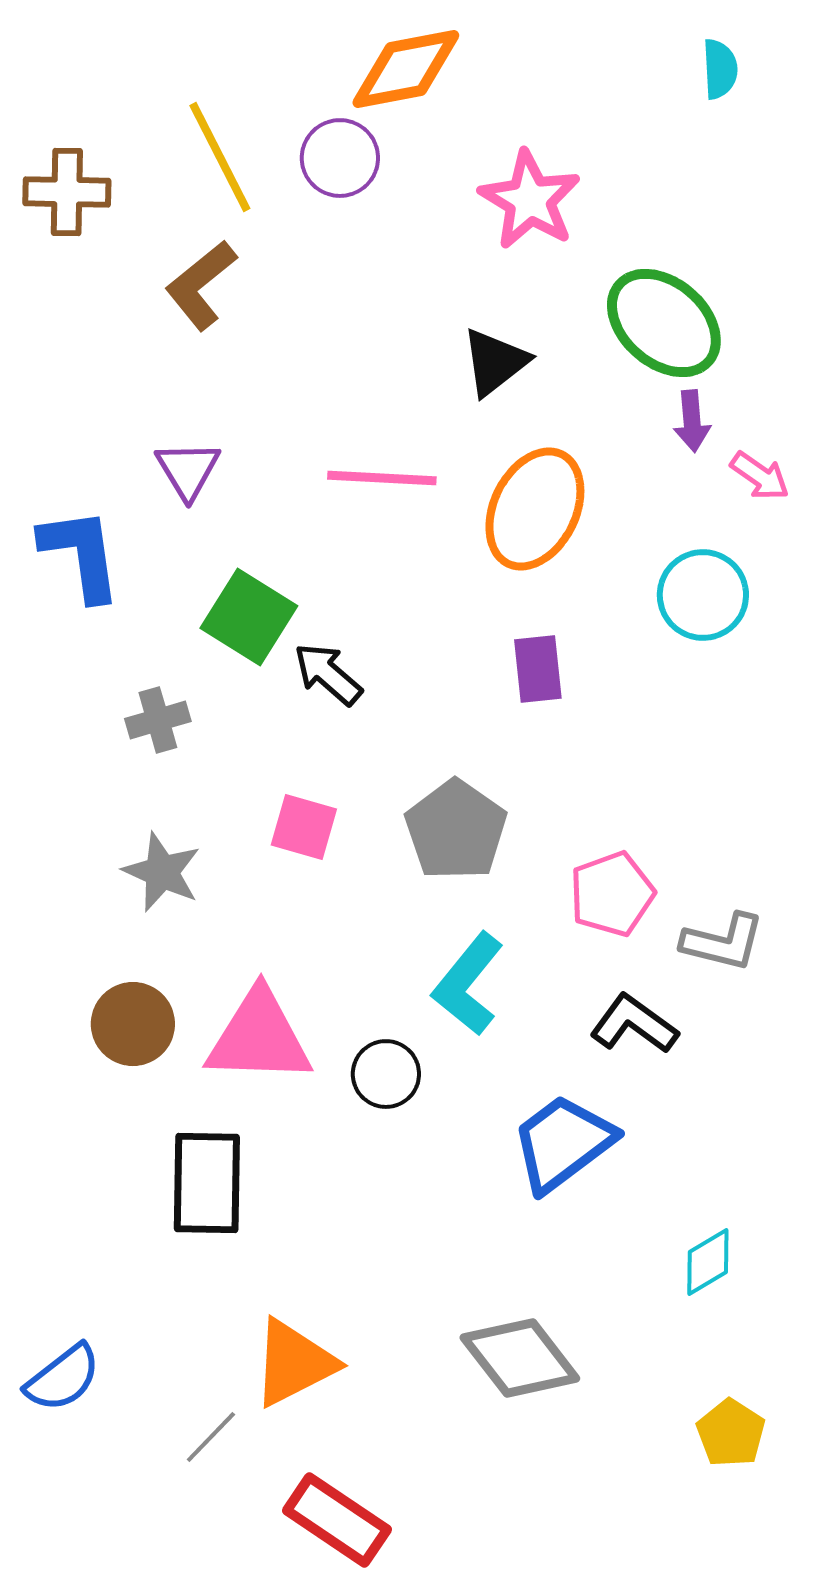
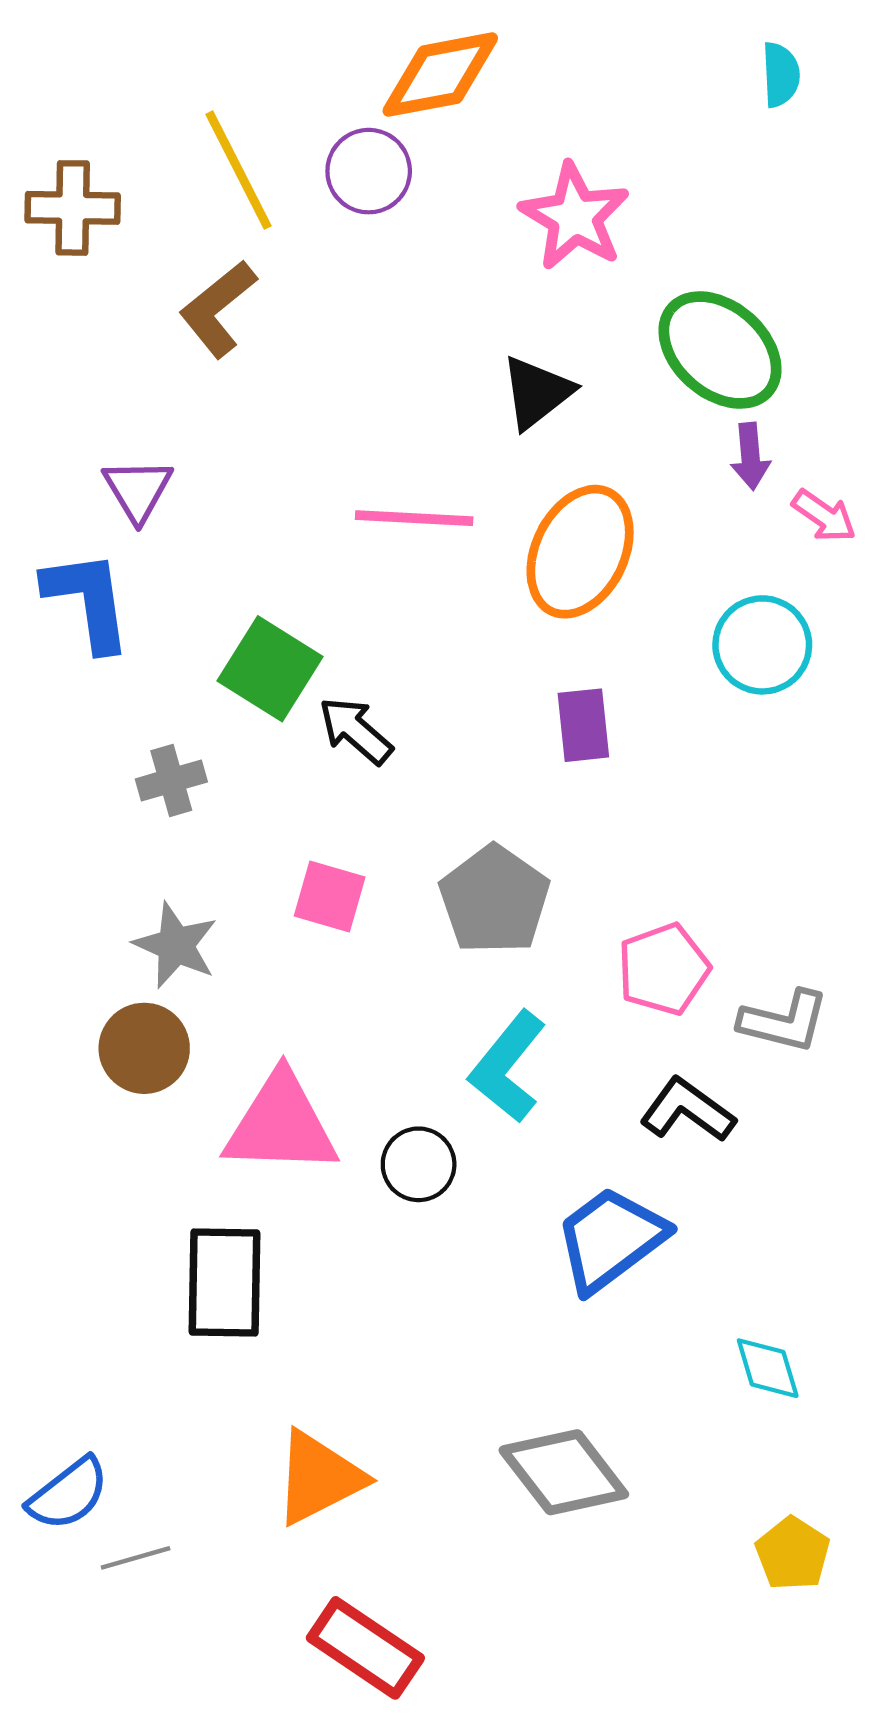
purple triangle: (188, 470) -> (138, 490), moved
brown circle: (133, 1024) -> (144, 1048), moved
cyan diamond: (708, 1262) -> (768, 1368), turned -76
gray line: (211, 1437) -> (136, 1558), moved, turned 30

